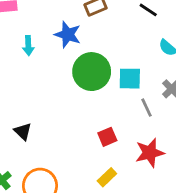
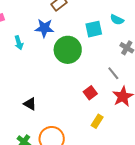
cyan square: (130, 79) -> (94, 29), moved
gray line: (146, 108) -> (113, 73), moved

